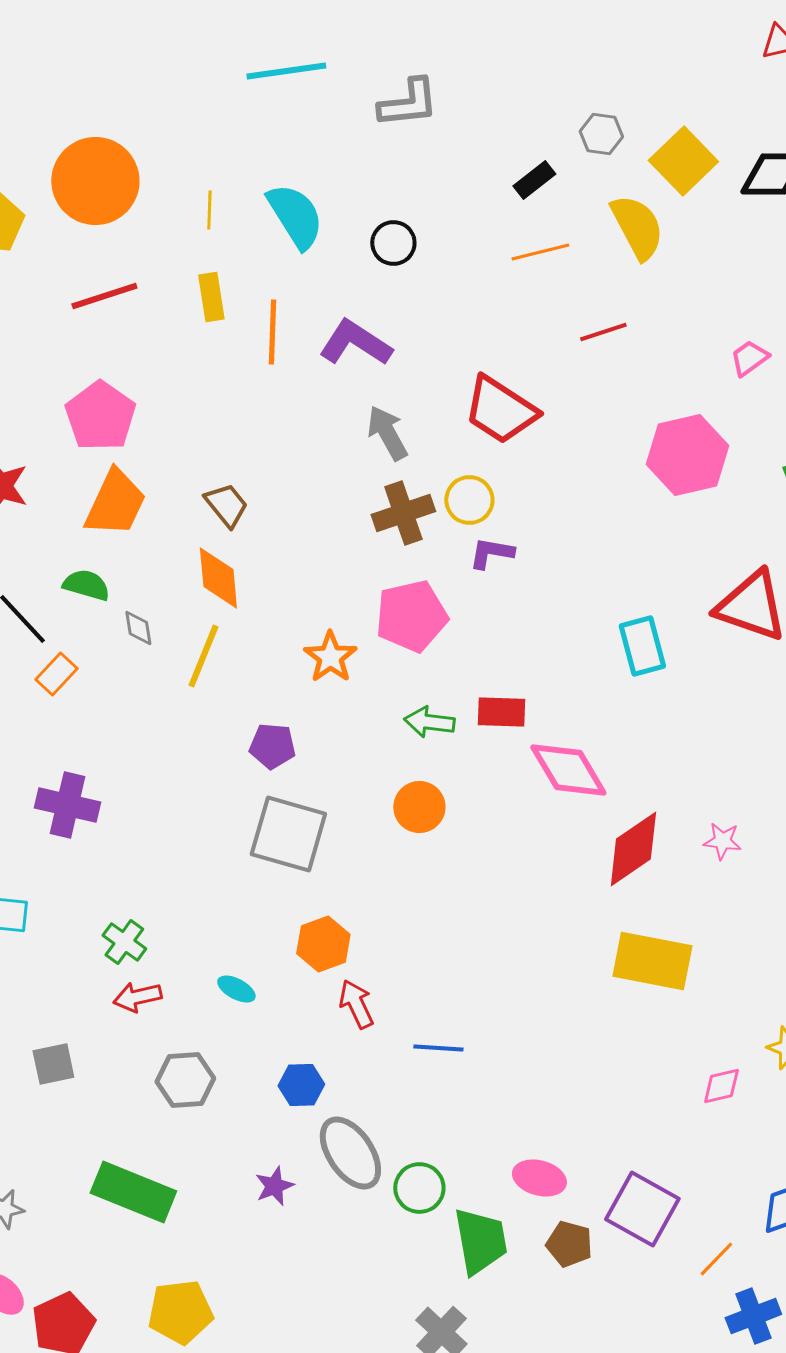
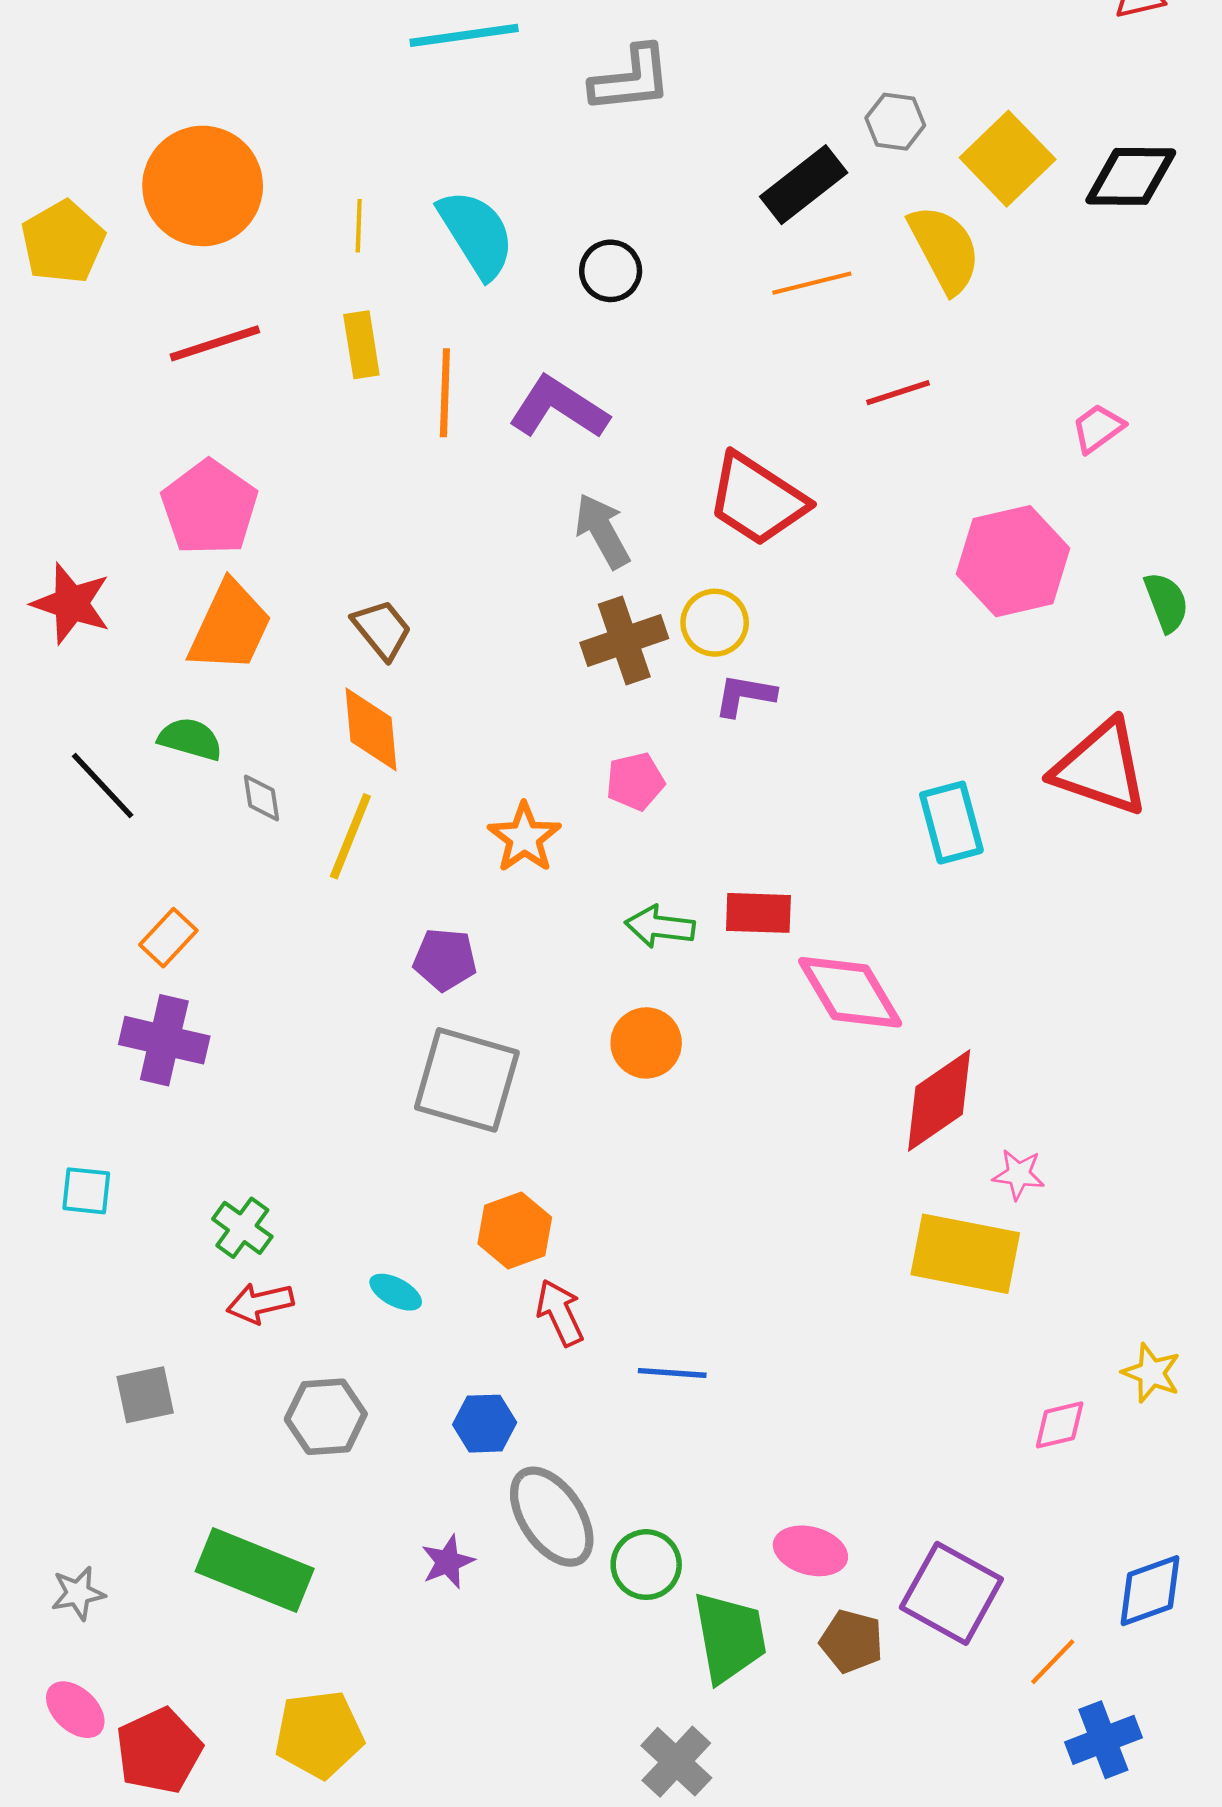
black rectangle: (534, 180) -> (804, 185), size x1.5
pink pentagon: (411, 616) -> (635, 781), size x0.6
orange rectangle: (56, 674) -> (168, 938), moved
pink star: (722, 841) -> (1019, 1174), moved

